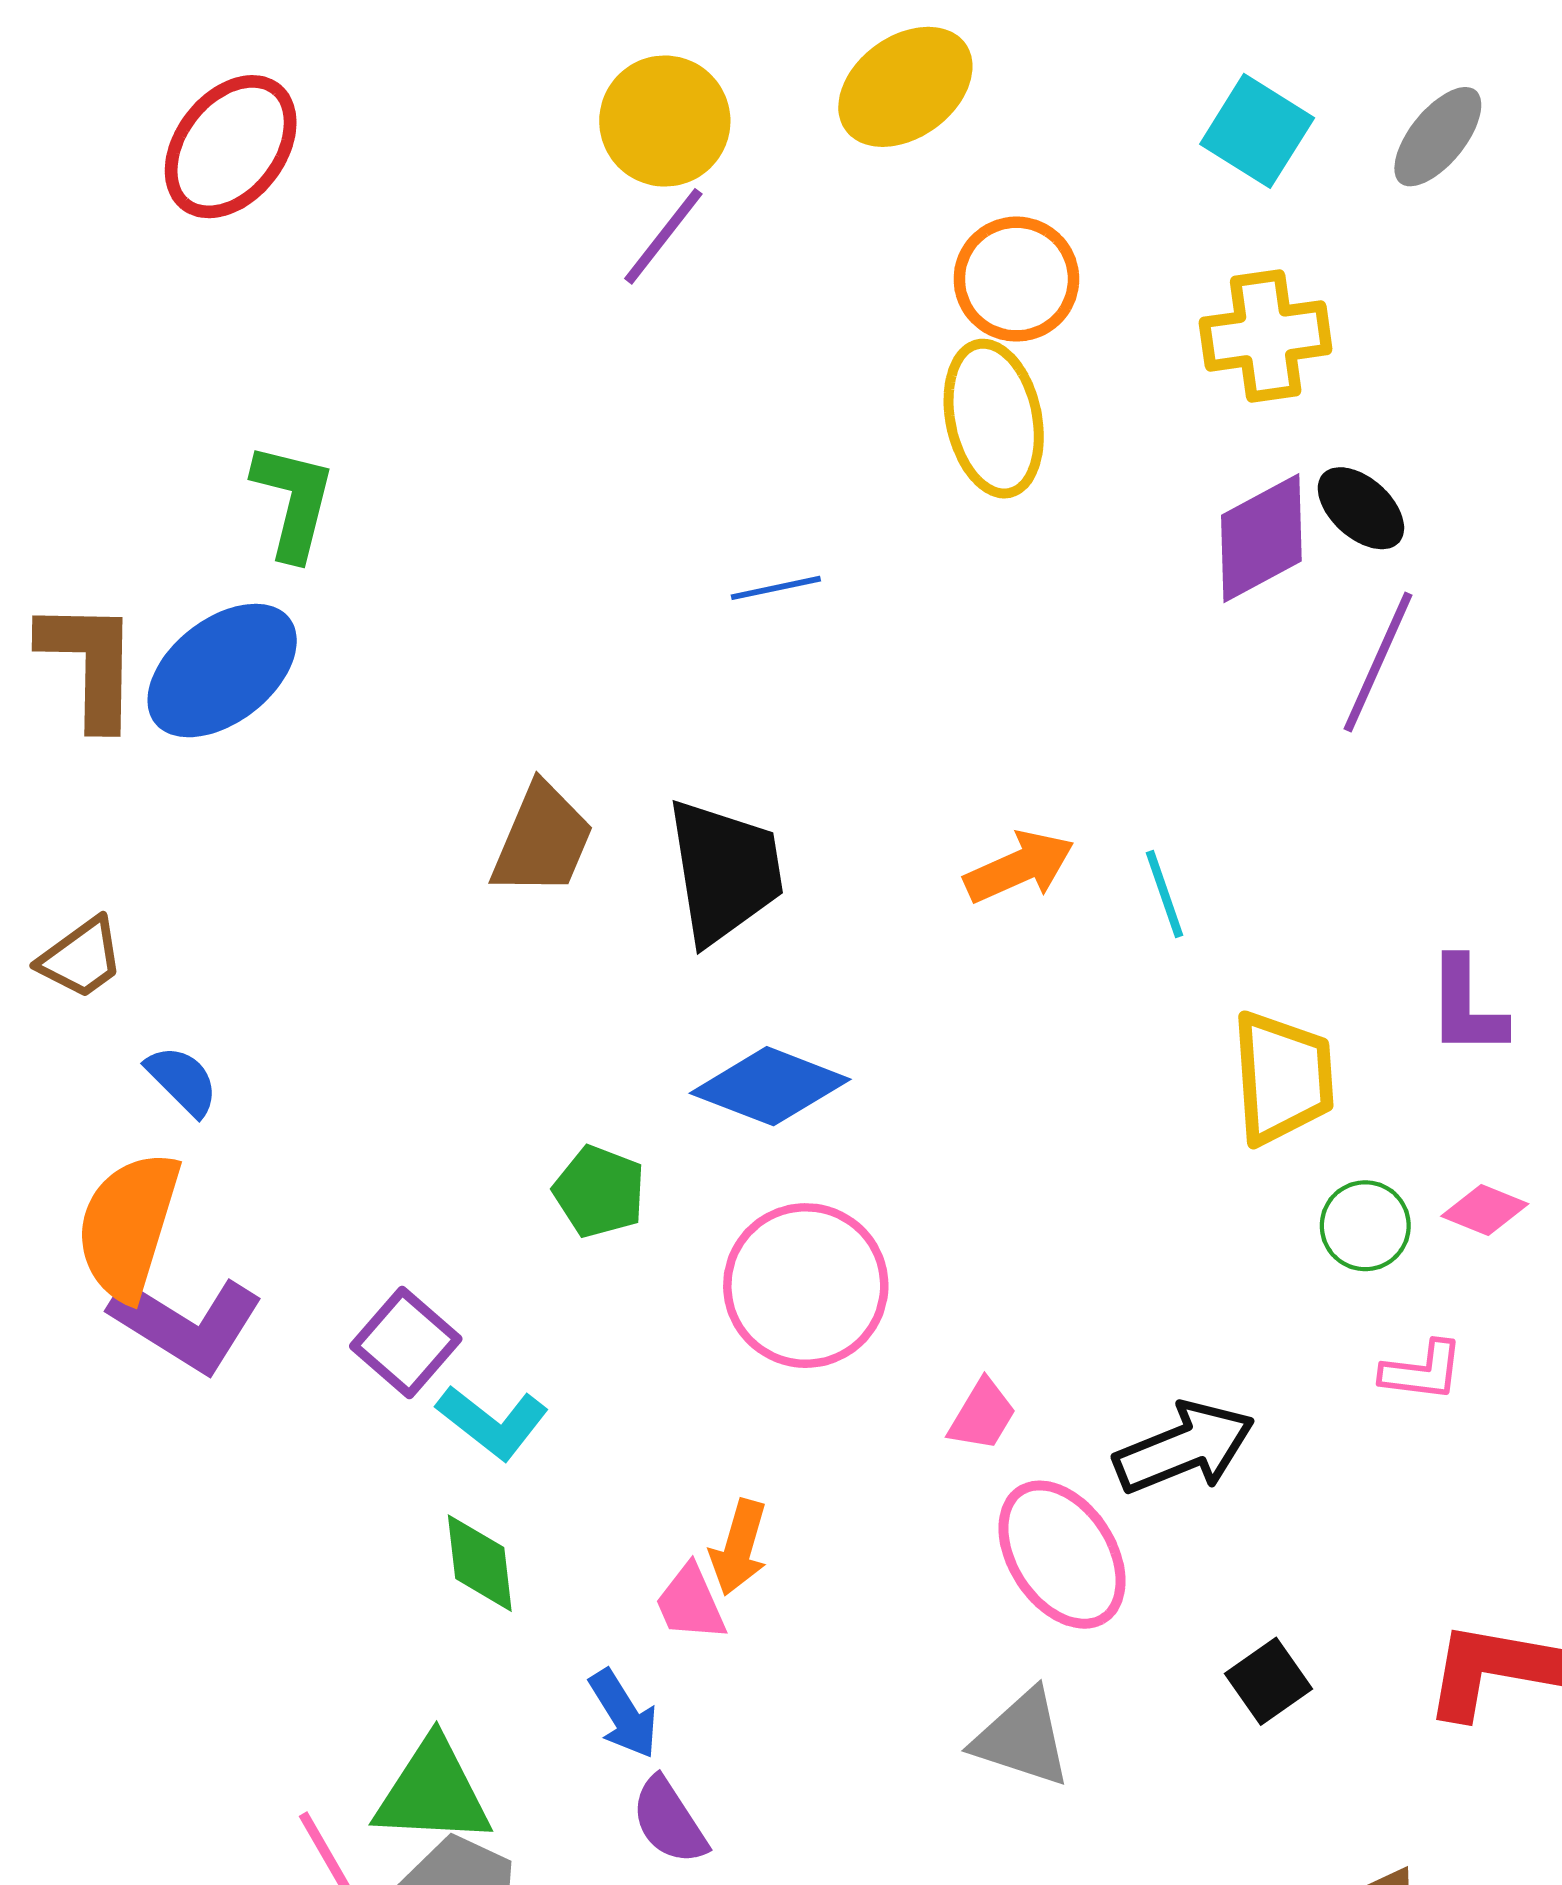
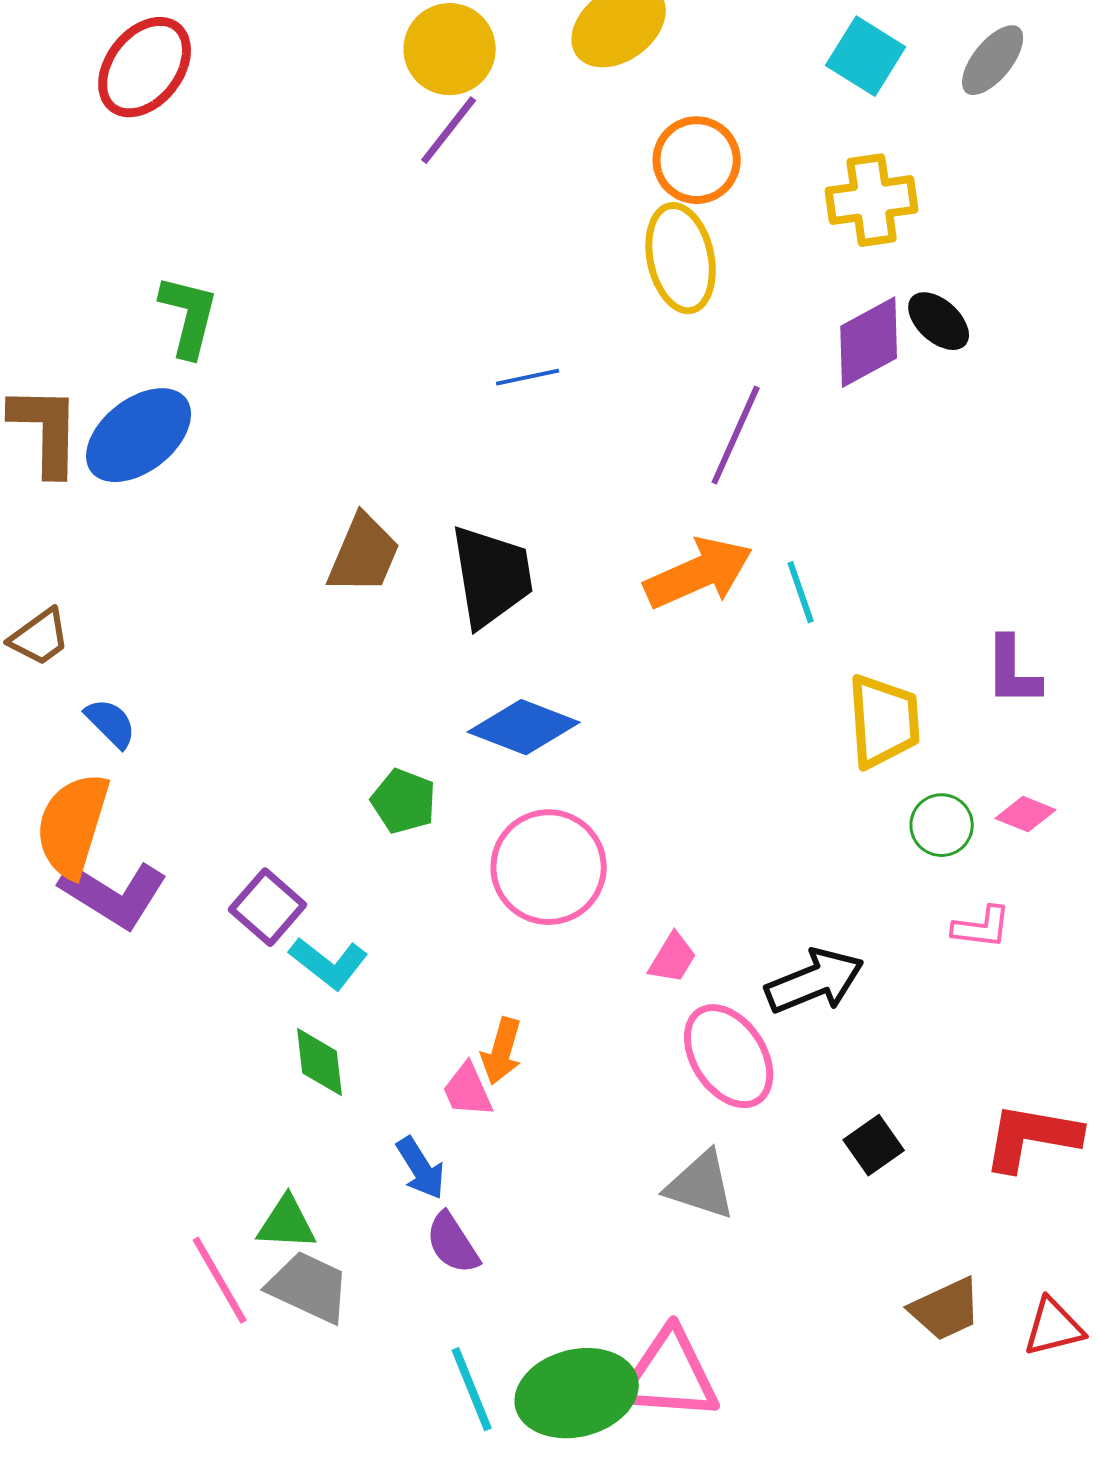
purple line: (1378, 662) -> (736, 435), moved
orange arrow: (1019, 867) -> (699, 573), size x1.4
green triangle: (433, 1792) -> (287, 1223), size x0.7

